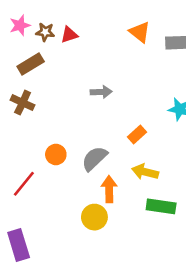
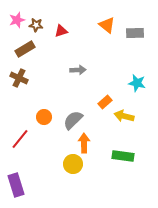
red triangle: (69, 35) -> (61, 31), moved
yellow arrow: (145, 172) -> (124, 116), moved

